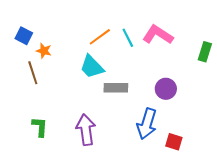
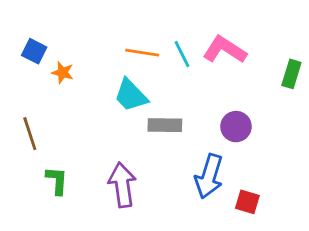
orange line: (100, 37) -> (142, 53), turned 45
brown line: (33, 73) -> (30, 134), moved

